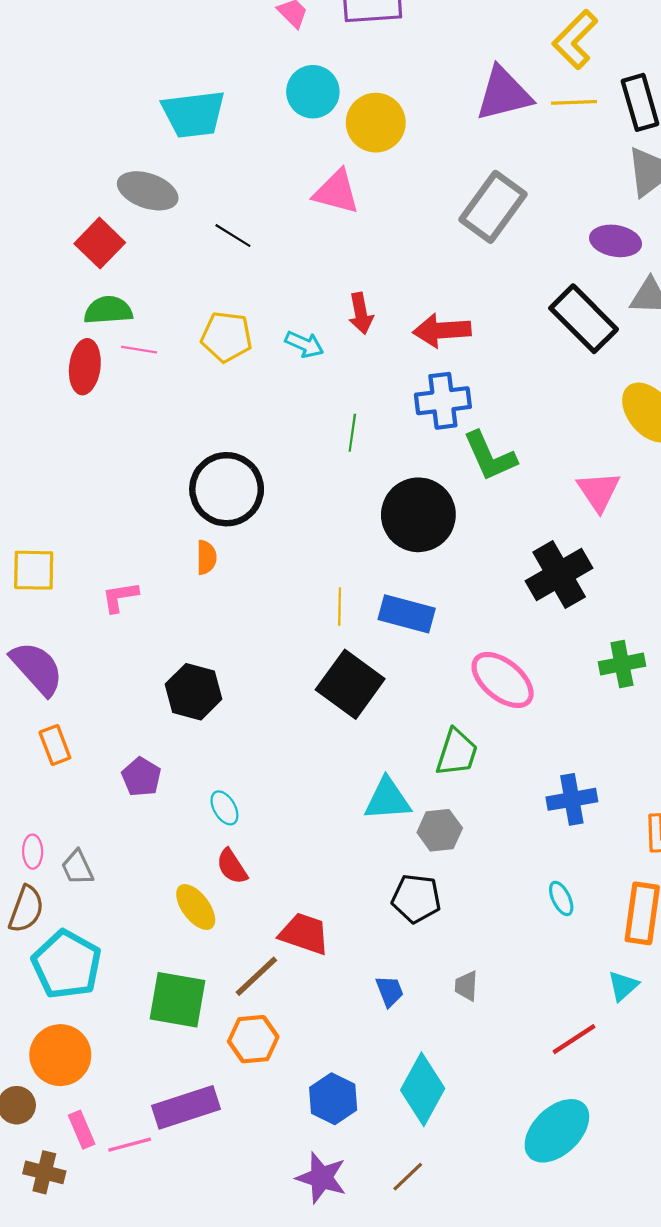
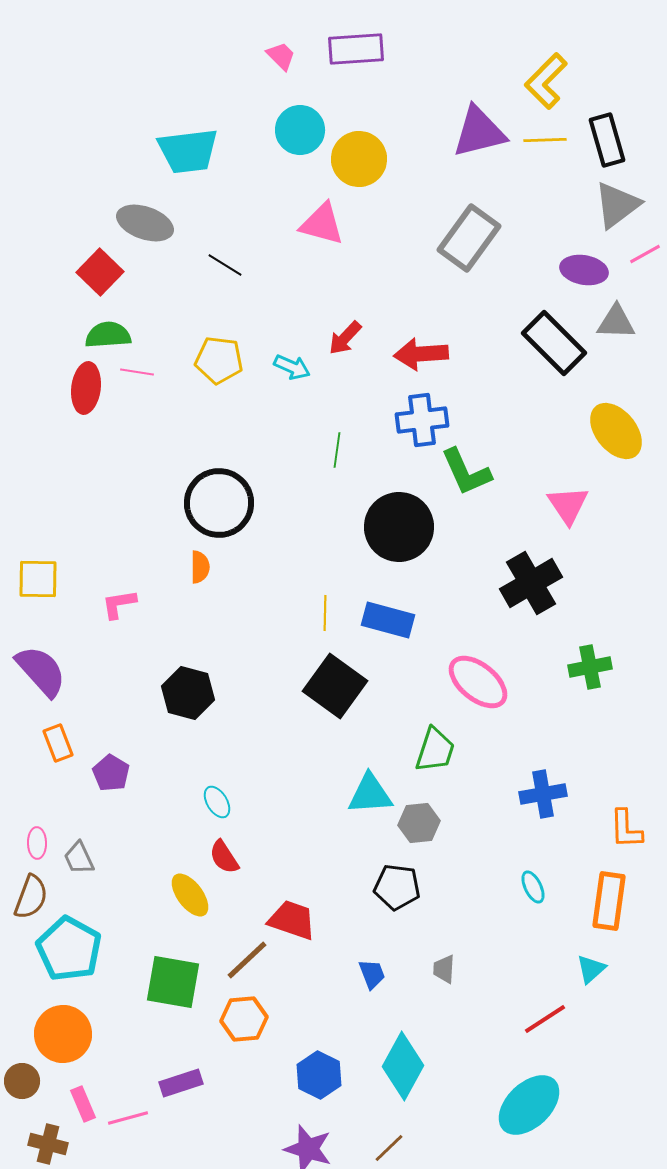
red arrow: (361, 313) -> (345, 338), turned 54
purple pentagon: (141, 777) -> (111, 773), moved
purple rectangle: (186, 1107) -> (181, 1083), size x0.7

